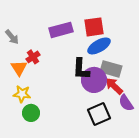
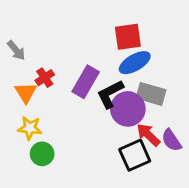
purple rectangle: (61, 30) -> (86, 82), moved, turned -45
black L-shape: (81, 69) -> (110, 94), turned 60
red arrow: (114, 86) -> (148, 135), moved

